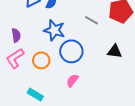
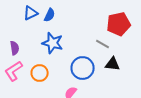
gray line: (92, 20) -> (103, 44), moved
blue circle: (71, 51) -> (83, 68), moved

